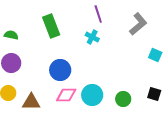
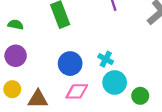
cyan cross: (92, 37) -> (106, 59), moved
cyan circle: (92, 95) -> (115, 82), moved

